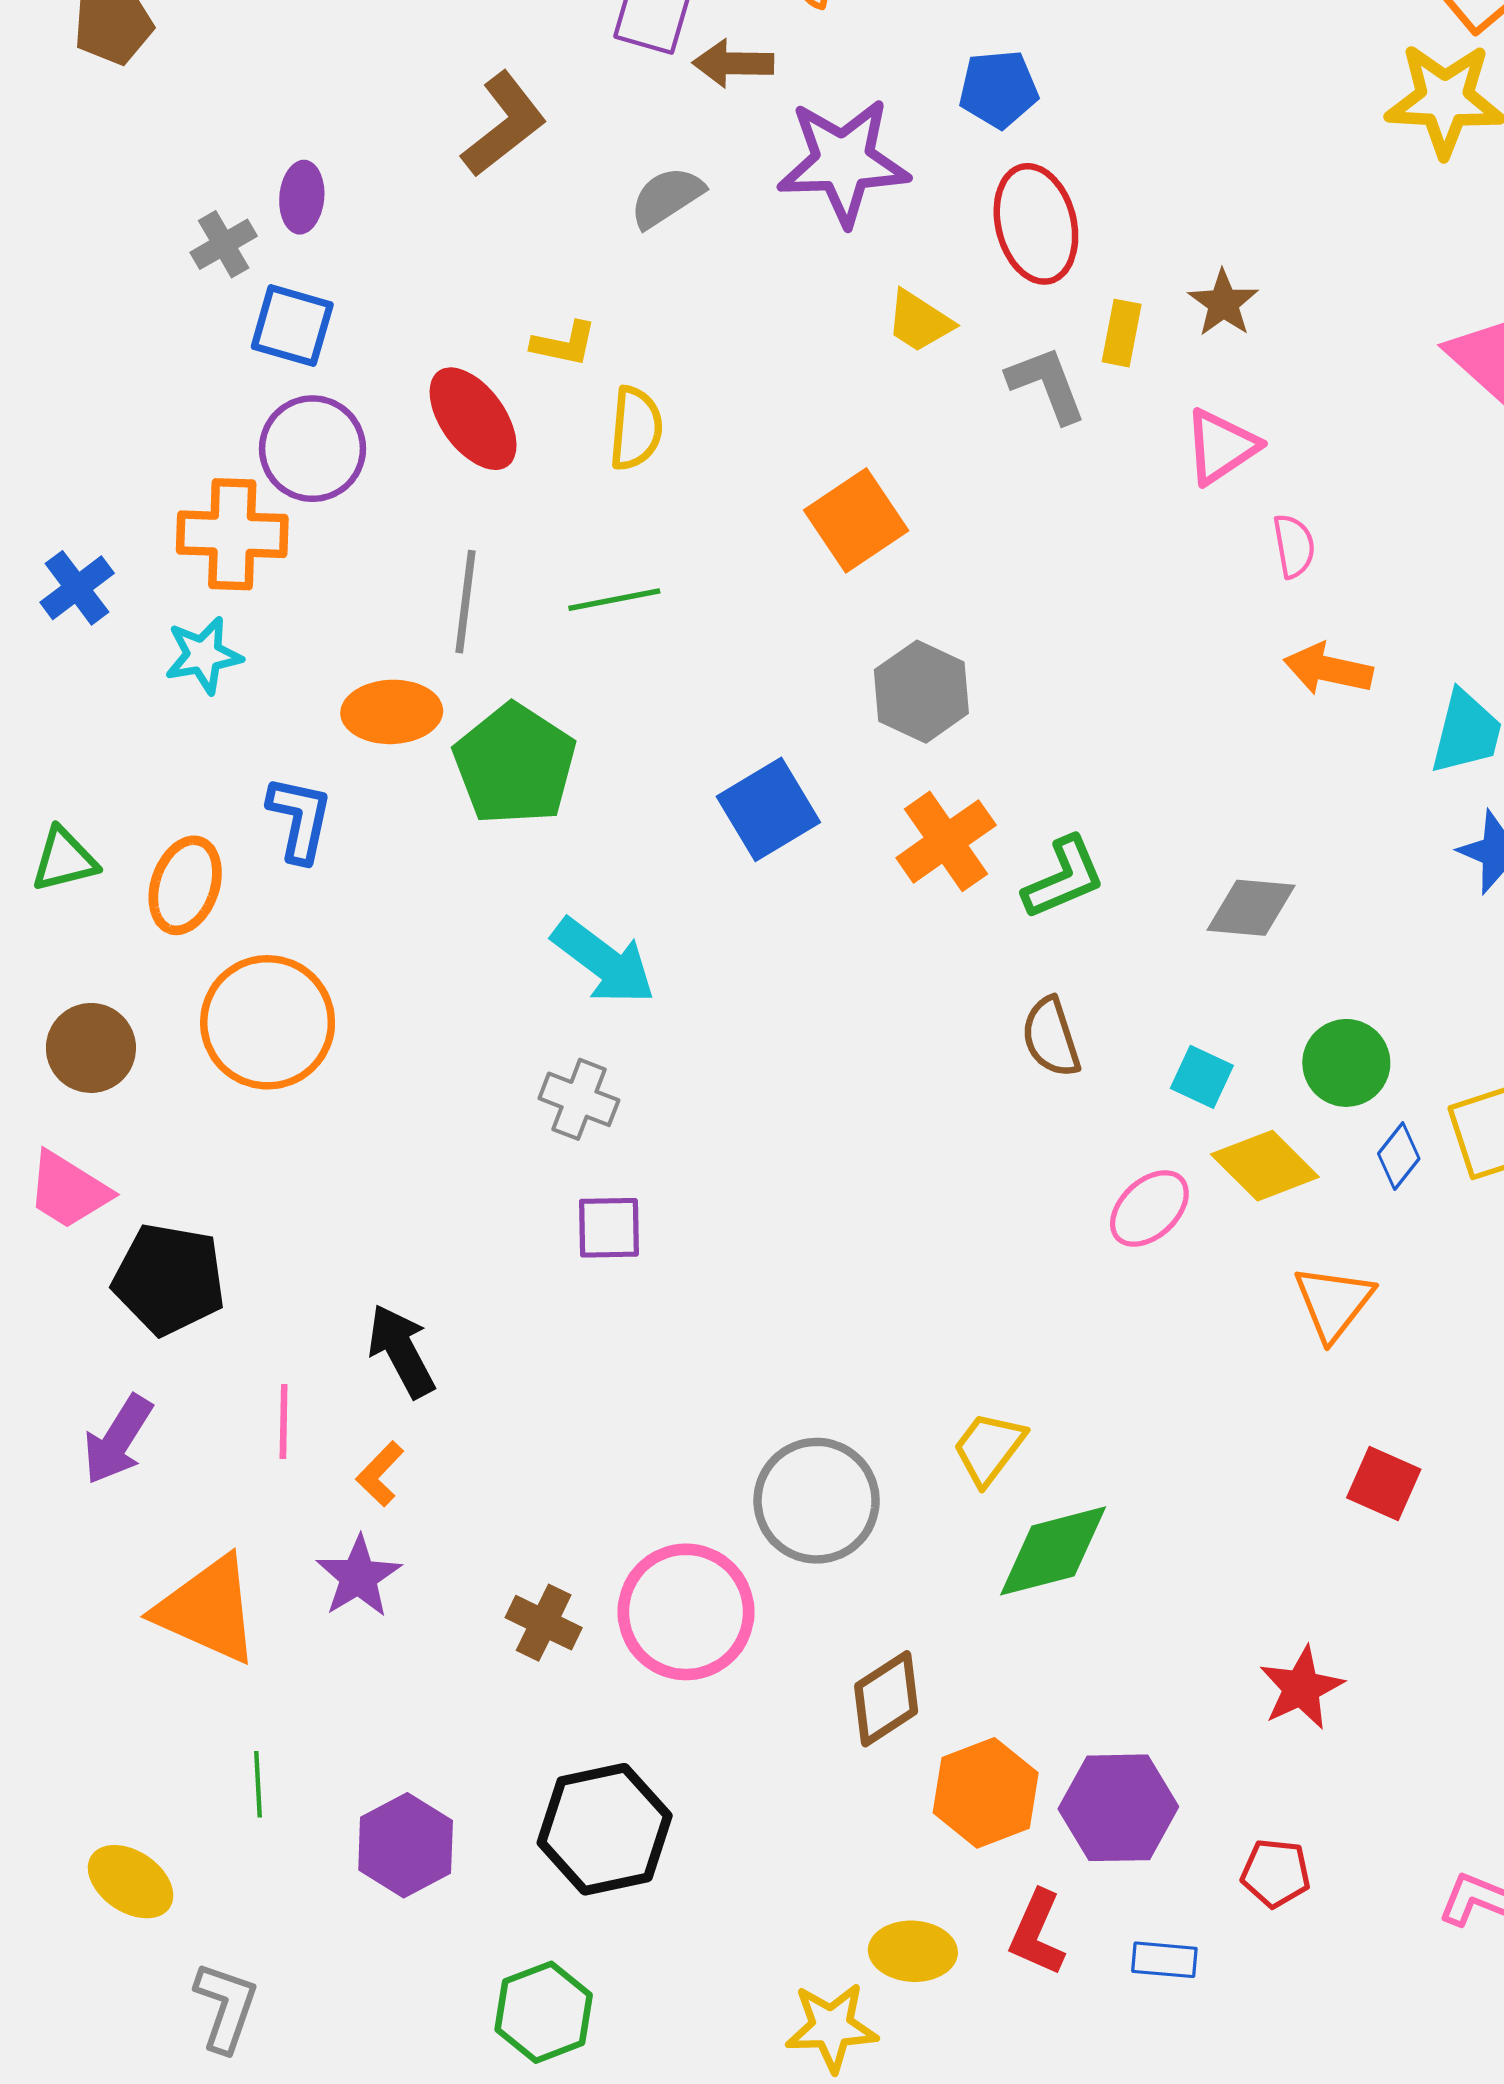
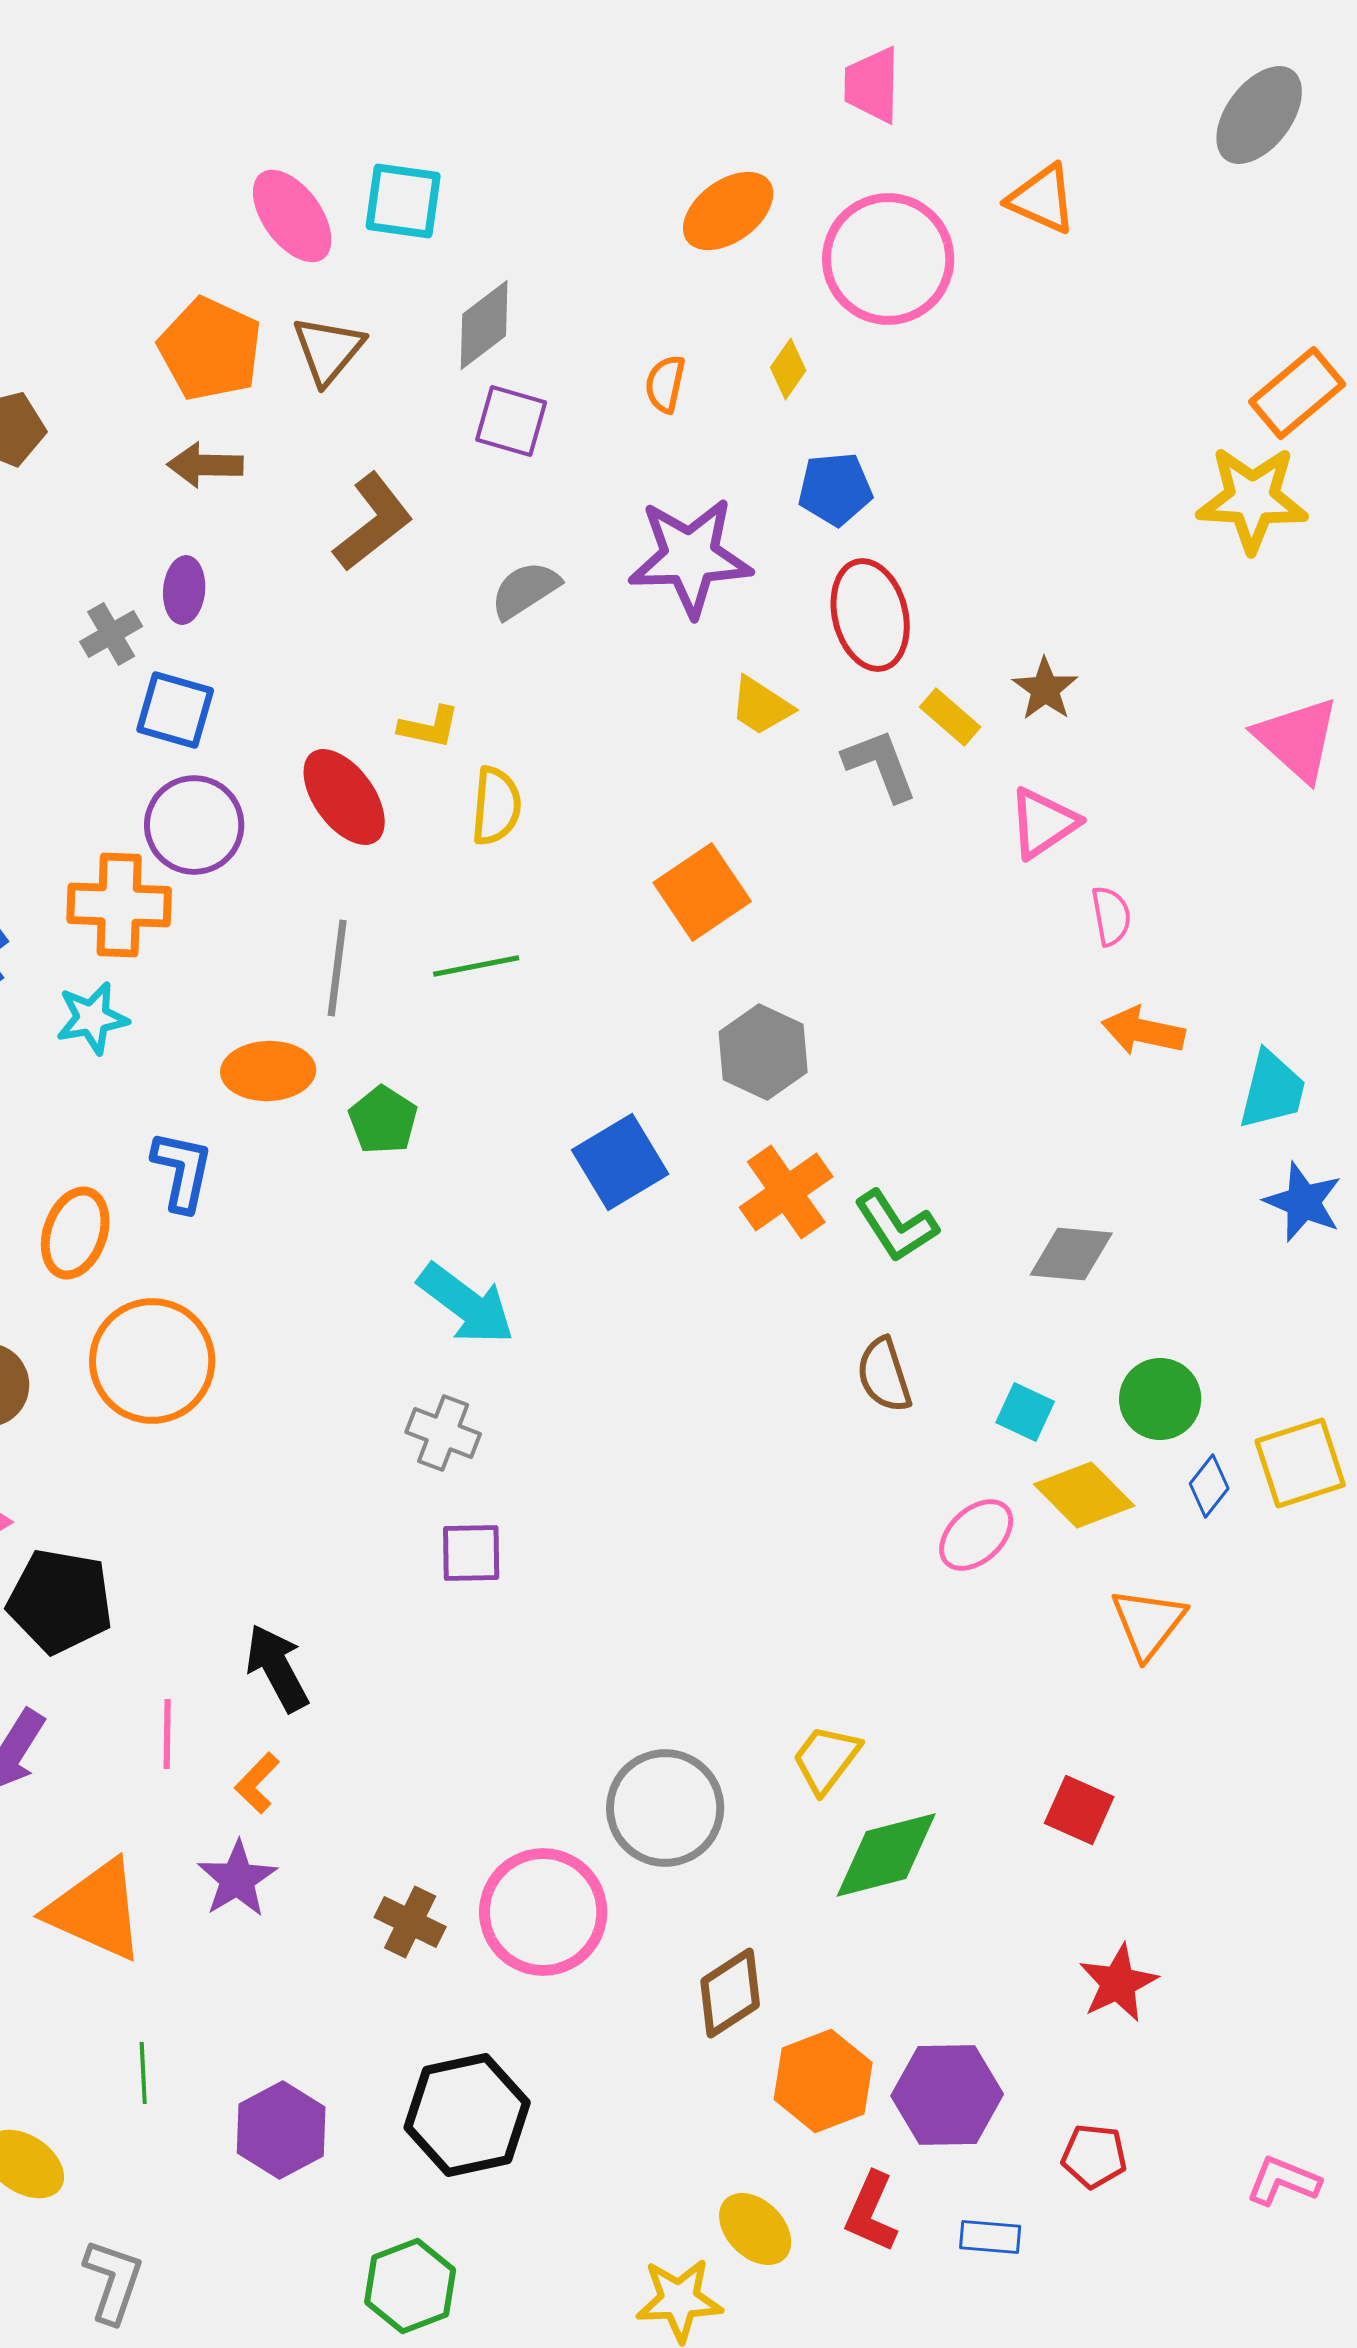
brown arrow: (733, 63) -> (205, 465), moved
yellow rectangle: (1122, 333) -> (950, 717), turned -60
green pentagon: (515, 764) -> (383, 1120), size x0.6
green L-shape: (1064, 878) -> (896, 1226), turned 80
red square: (1384, 1484) -> (1079, 1810), moved
yellow ellipse: (913, 1951) -> (755, 2229), turned 42

